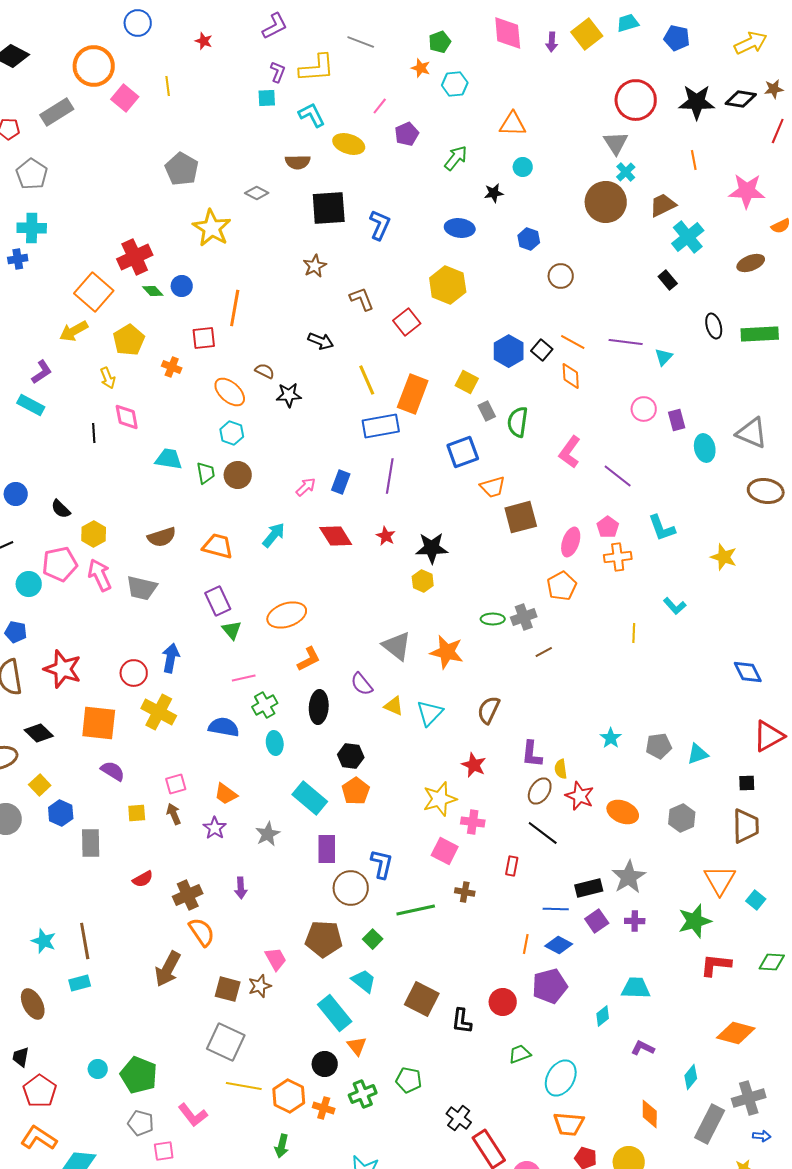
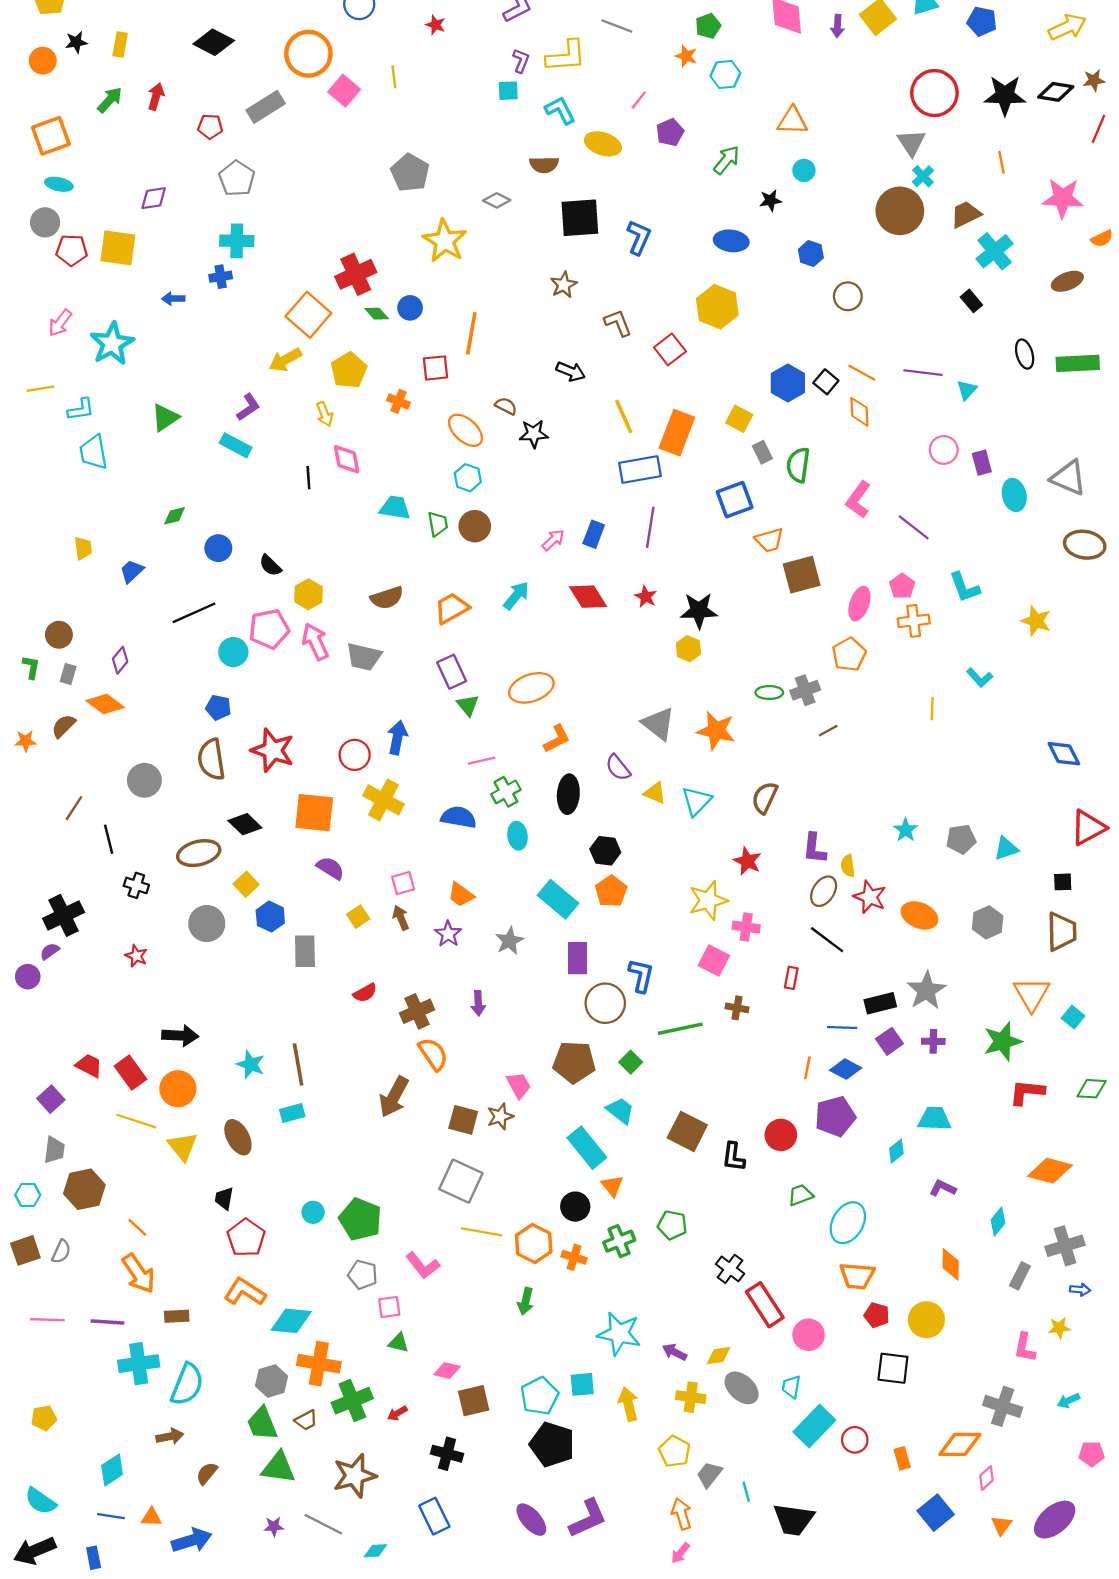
orange trapezoid: (218, 546) -> (452, 608), turned -44
yellow square: (137, 813) -> (358, 917), turned -30
gray rectangle: (710, 1124) -> (1020, 1276), size x0.6

